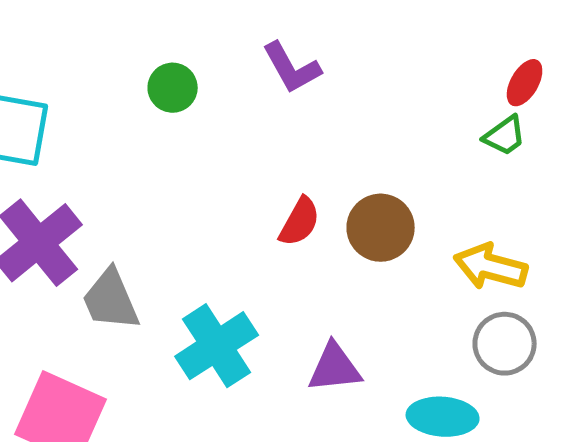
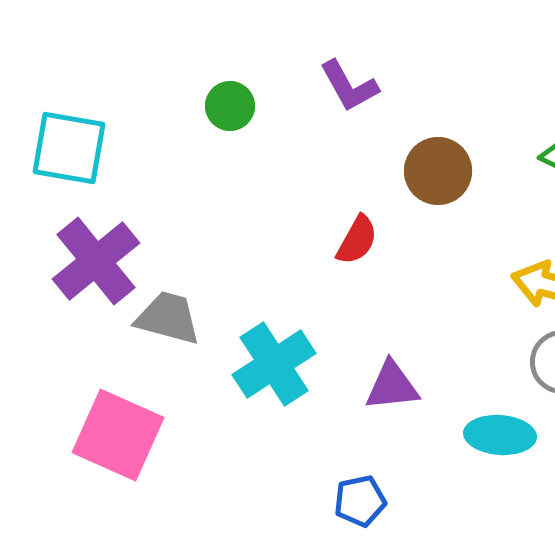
brown circle: (381, 228) -> (438, 171), moved
gray trapezoid: (111, 300) -> (168, 318), turned 128

